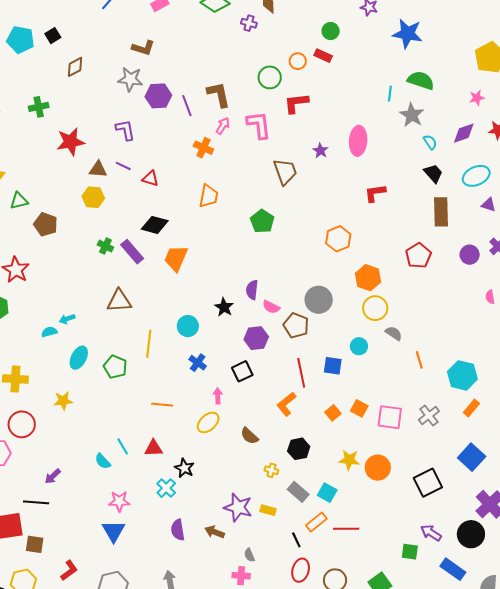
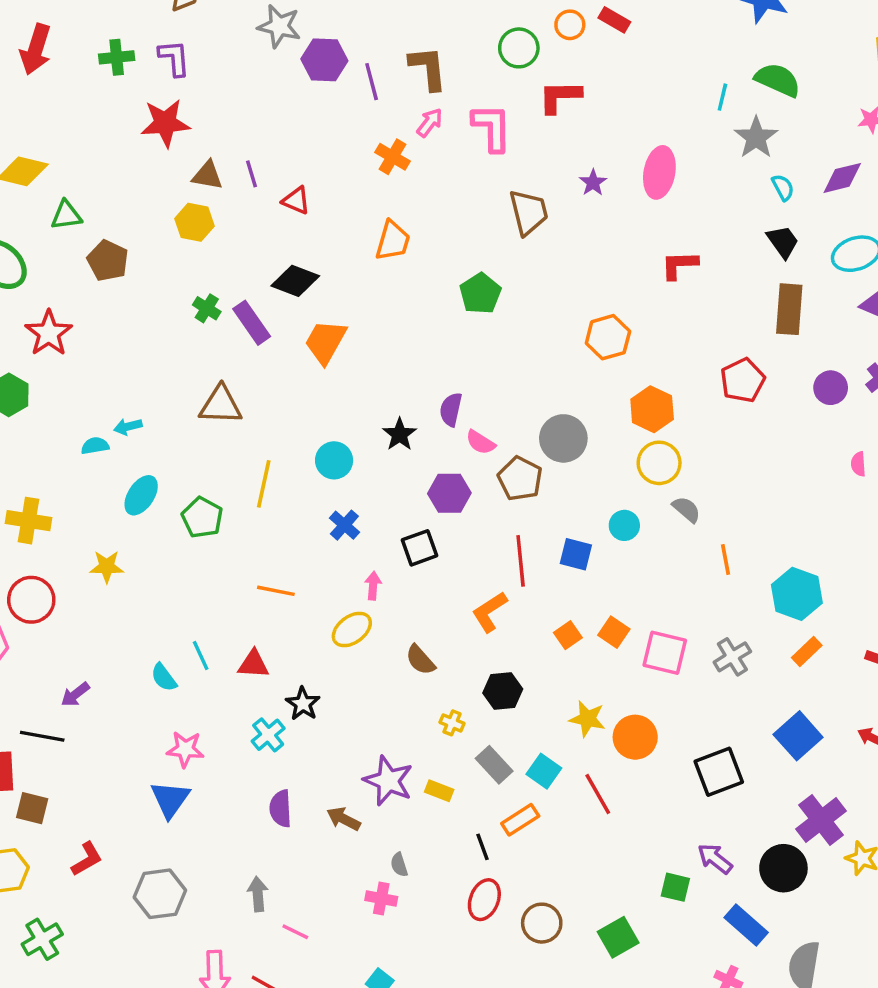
purple L-shape: (125, 130) -> (174, 58), moved
purple line: (123, 166) -> (251, 174), turned 42
red line: (346, 529) -> (598, 794), moved, turned 55

